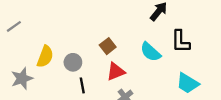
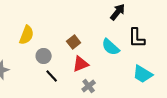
yellow semicircle: (45, 57) -> (27, 35), moved
black line: (82, 85) -> (52, 76), turned -32

